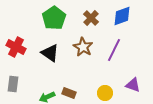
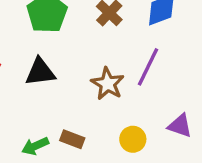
brown star: (83, 47) -> (108, 84), moved
black triangle: (50, 53) -> (40, 72), turned -42

